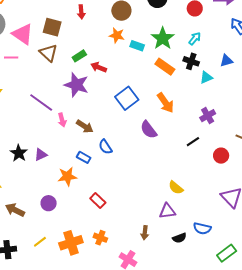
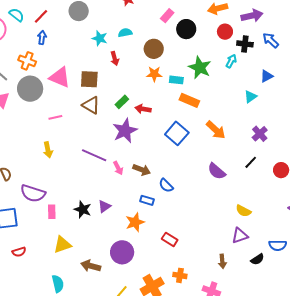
pink triangle: (23, 34) -> (60, 77), moved
black cross: (191, 61) -> (245, 44), moved
orange rectangle: (165, 67) -> (189, 100), moved
purple star: (76, 85) -> (125, 131), turned -30
purple semicircle: (149, 130) -> (217, 171), moved
purple circle: (49, 203) -> (122, 252), size x1.5

